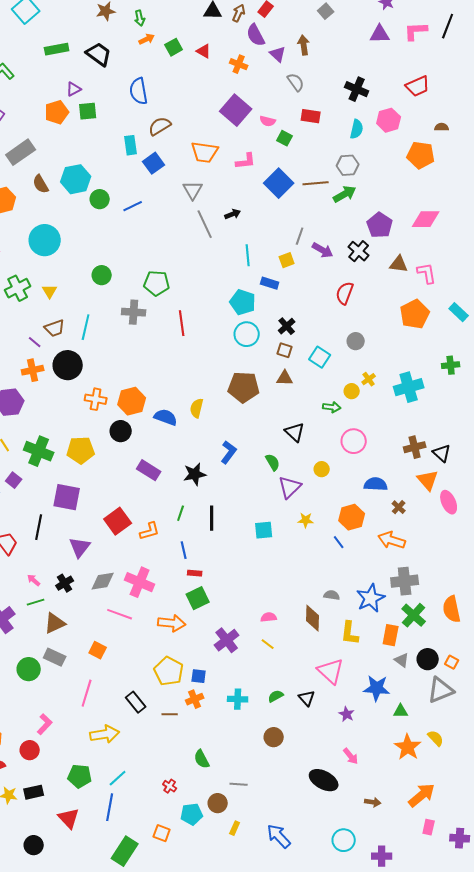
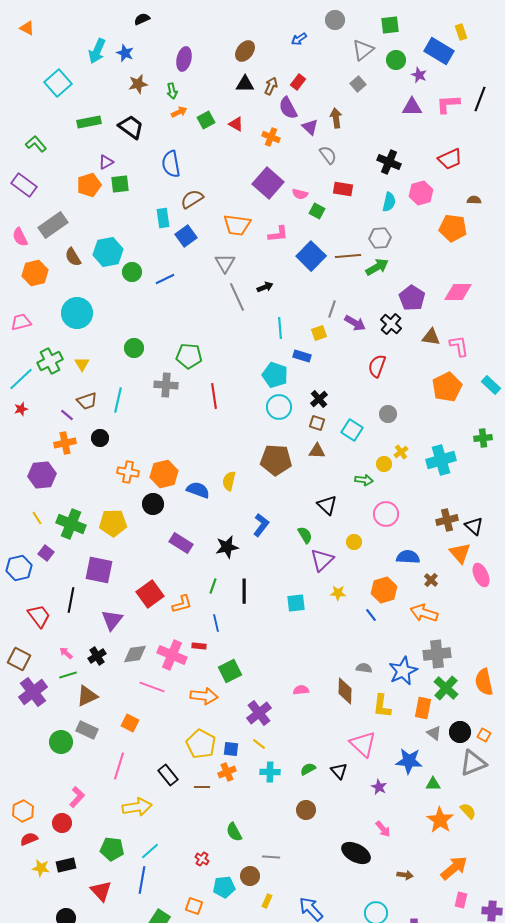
black circle: (68, 365) -> (100, 438), size x0.6
red rectangle: (195, 573) -> (199, 646), moved
yellow line: (268, 644) -> (259, 744), moved

